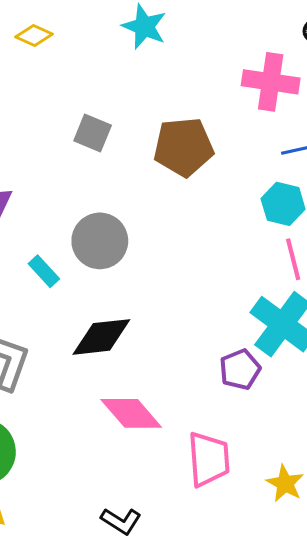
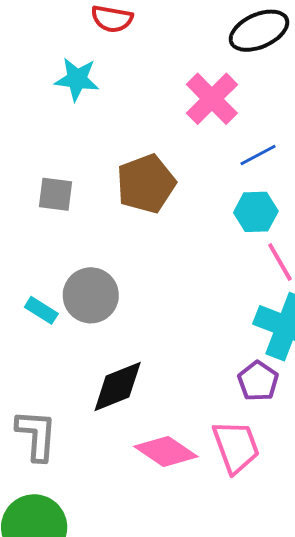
pink cross: (271, 82) -> (212, 99), turned -38
cyan rectangle: (44, 271) -> (41, 310), moved
pink trapezoid: (209, 459) -> (236, 447), moved

